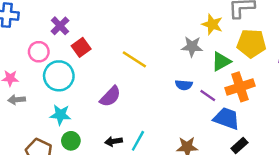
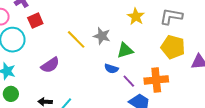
yellow star: (212, 24) -> (136, 17), moved
gray star: (192, 47) -> (102, 36), moved
green triangle: (221, 62) -> (125, 50), moved

